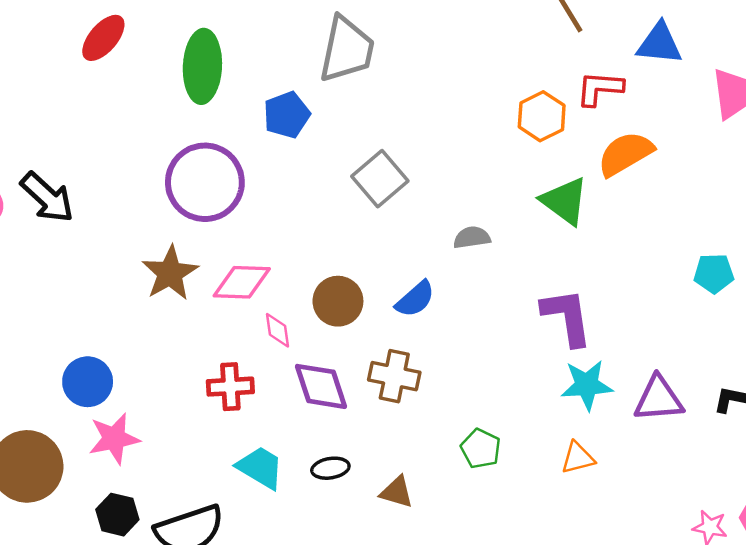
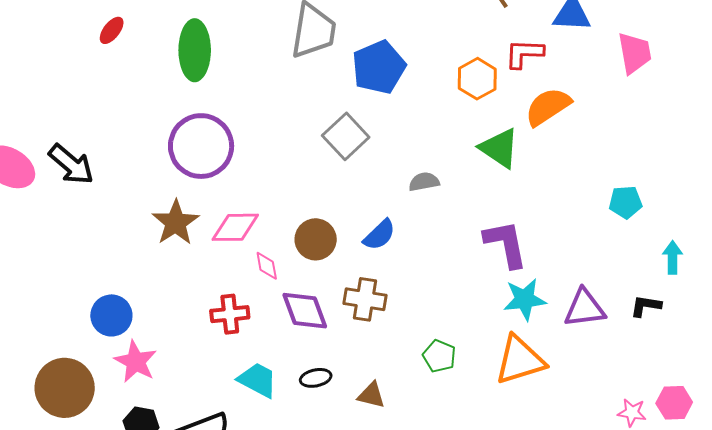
red ellipse: (103, 38) -> (112, 30), size x0.7
blue pentagon: (287, 115) -> (379, 67), moved, size x1.4
pink star: (114, 439) -> (136, 362), turned -30
orange triangle: (578, 458) -> (520, 360), size x1.8

